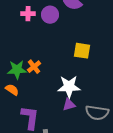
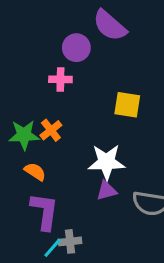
pink cross: (28, 14) -> (60, 79), moved
orange semicircle: (12, 90) -> (35, 172), moved

